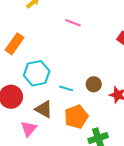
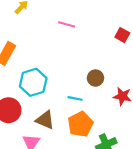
brown circle: (94, 84) -> (95, 78), moved
cyan line: (66, 88) -> (75, 98), moved

